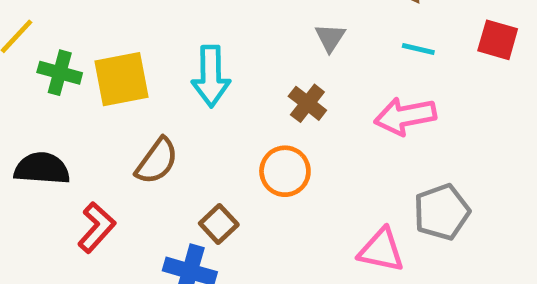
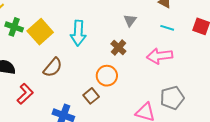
yellow square: (122, 79) -> (40, 32), turned -35
brown square: (219, 224) -> (91, 96), moved

